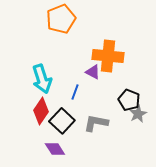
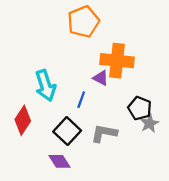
orange pentagon: (61, 19) -> (83, 22), moved
red diamond: (41, 111) -> (23, 120), moved

